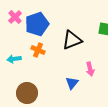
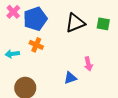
black triangle: (72, 40) -> (75, 23), moved
blue triangle: (72, 83) -> (70, 78), turned 32

